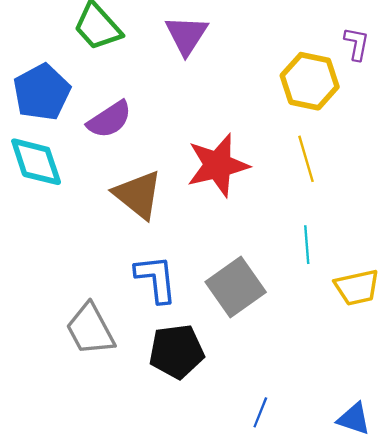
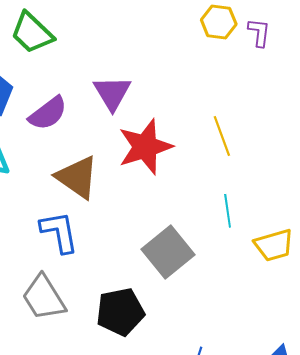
purple triangle: (186, 35) -> (112, 93), moved
yellow hexagon: (310, 81) -> (219, 22), moved, size x0.7
blue L-shape: (156, 279) -> (59, 232), moved

